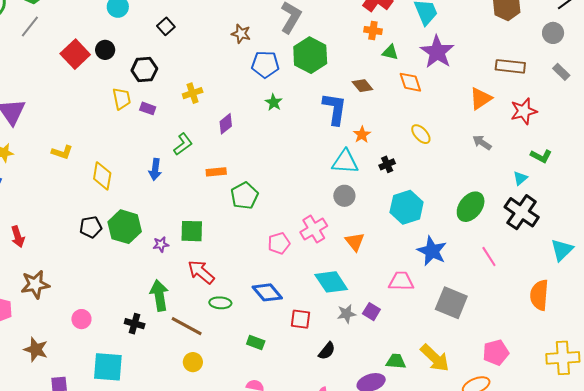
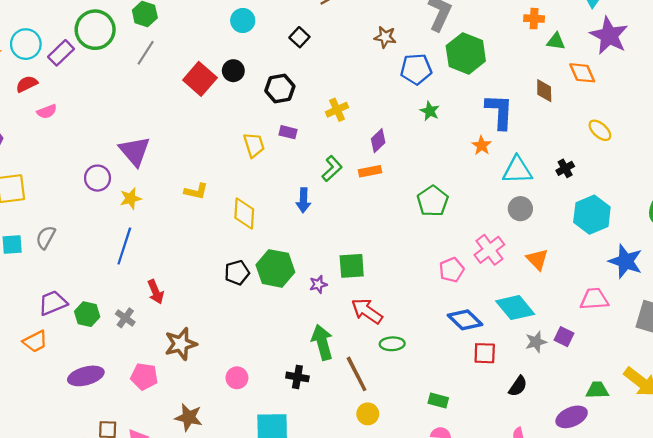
brown diamond: (362, 86) -> (544, 91), moved, turned 45
yellow trapezoid: (122, 99) -> (254, 145), moved
orange star: (362, 135) -> (482, 145), moved
orange rectangle: (216, 172) -> (370, 171), moved
green pentagon: (244, 196) -> (433, 201), moved
blue diamond: (267, 292) -> (465, 320), moved
brown line: (187, 326) -> (357, 374), turned 40
green rectangle: (256, 343) -> (438, 401), moved

